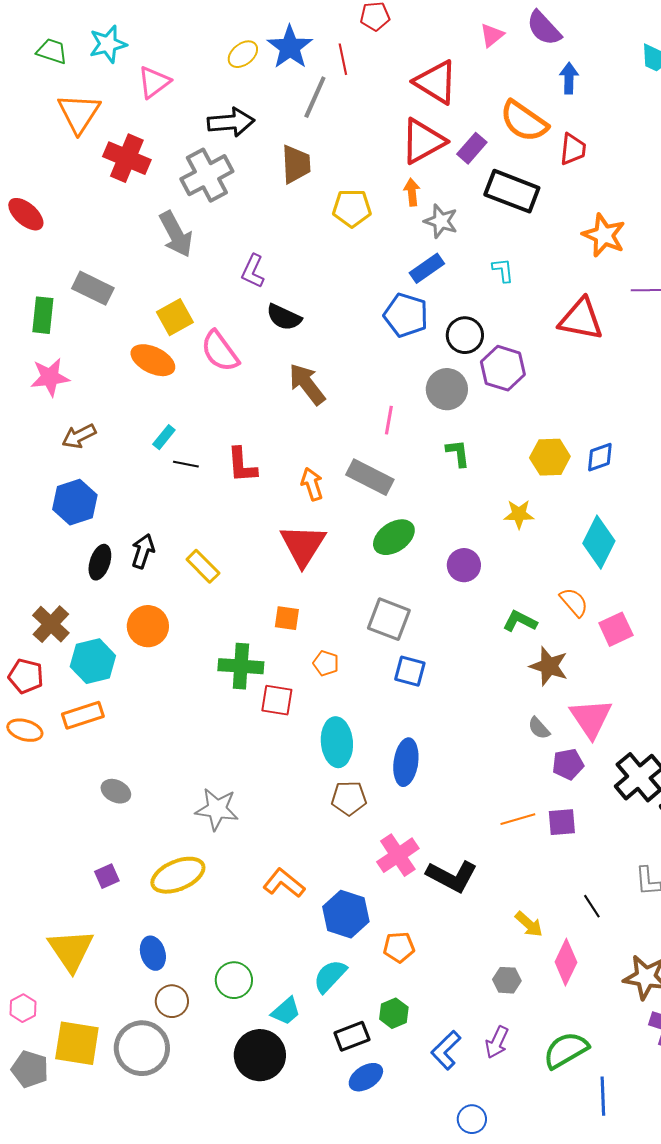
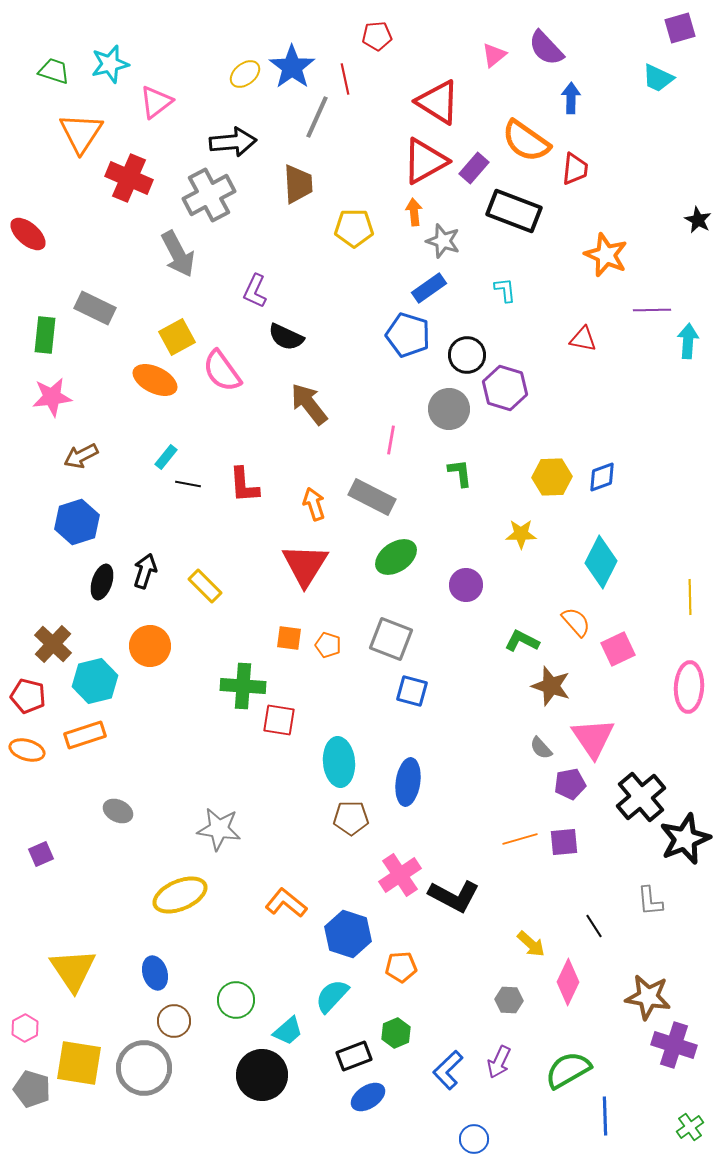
red triangle: (581, 319) -> (583, 339), size x0.6
orange pentagon: (326, 663) -> (328, 645), moved
purple square: (107, 876) -> (41, 854), moved

